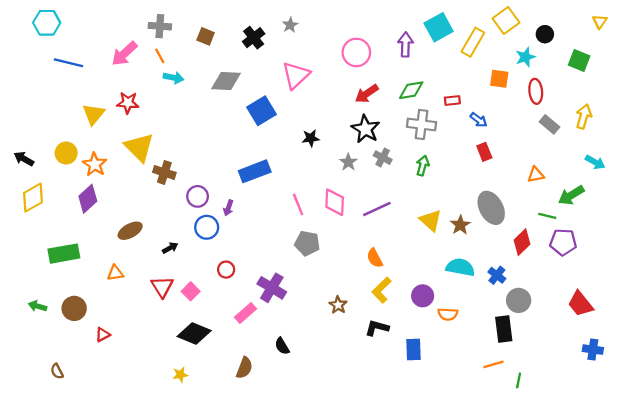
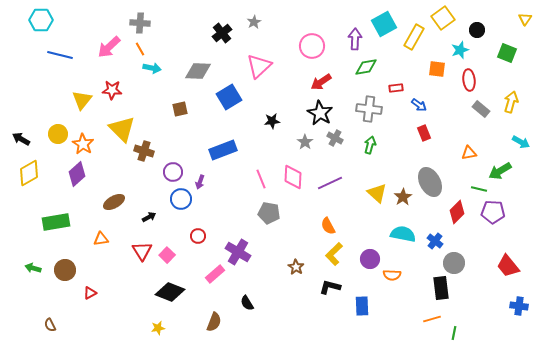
brown square: (206, 36) -> (180, 109), moved, turned -35
green diamond: (411, 90) -> (366, 67), moved

